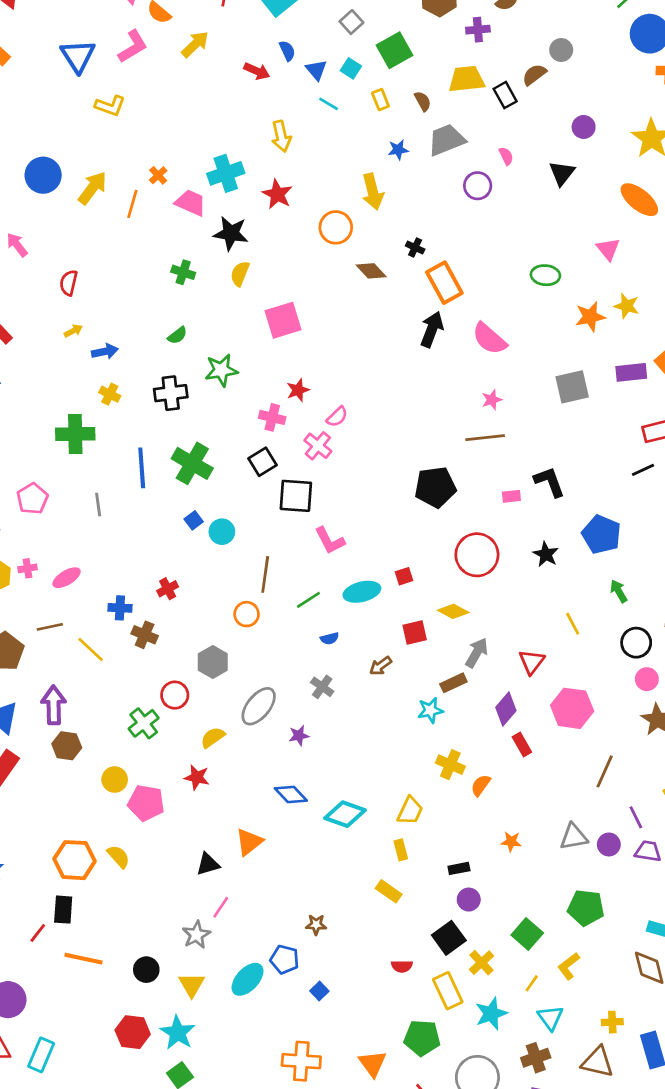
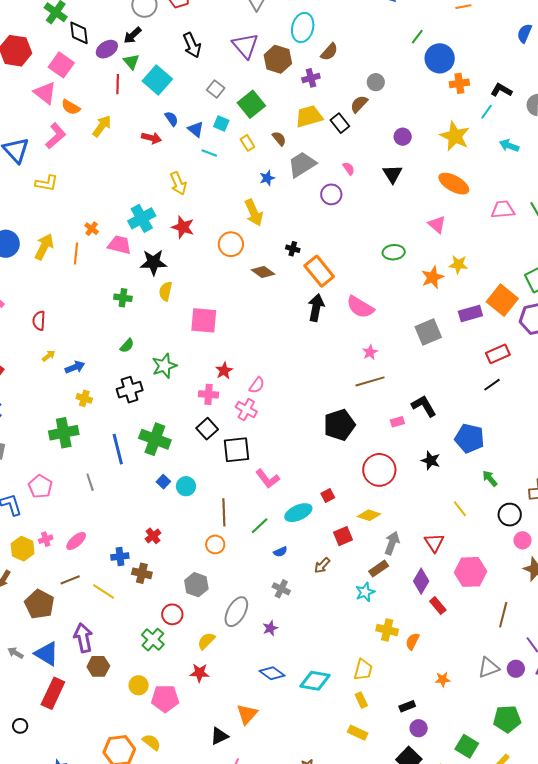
pink square: (283, 320) -> (204, 320), turned 32

